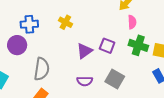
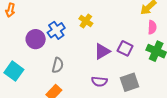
blue cross: (29, 24) -> (56, 30), moved, turned -36
gray semicircle: (42, 69) -> (58, 65), size x0.7
gray square: (115, 79) -> (129, 82), turned 36

